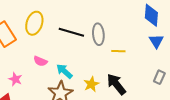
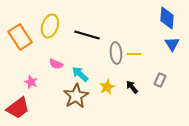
gray ellipse: (98, 34) -> (116, 53), moved
gray rectangle: (159, 77) -> (160, 80), moved
black arrow: (116, 84) -> (132, 87), size x0.6

